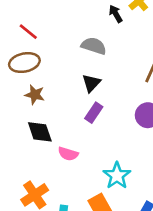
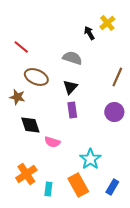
brown ellipse: (24, 63) -> (36, 77), moved, turned 35
brown star: (35, 95) -> (17, 97), moved
purple rectangle: (94, 113) -> (72, 110), turned -42

